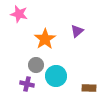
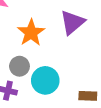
purple triangle: (77, 31) -> (72, 22), size x1.5

